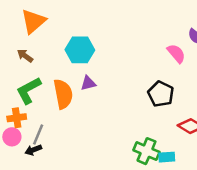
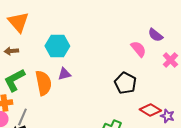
orange triangle: (33, 21) -> (18, 22), turned -30
brown arrow: (25, 56) -> (11, 51), turned -40

